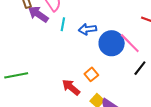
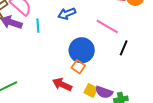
blue arrow: (87, 29) -> (67, 14), moved
blue circle: (112, 43) -> (82, 50), moved

